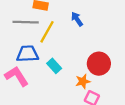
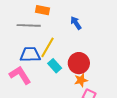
yellow line: (47, 32) -> (48, 47), moved
red circle: (99, 64) -> (79, 63), moved

